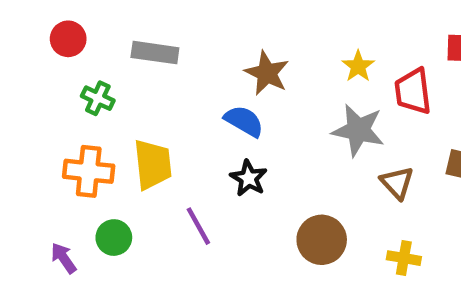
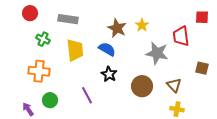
yellow star: (358, 66) -> (142, 25), moved
yellow trapezoid: (153, 164) -> (75, 50), moved
brown triangle: (397, 183) -> (174, 85), moved
brown circle: (322, 240) -> (142, 86), moved

